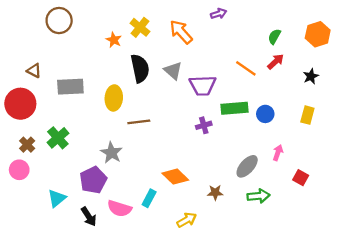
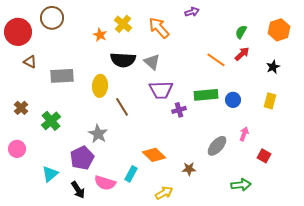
black semicircle: (140, 68) -> (123, 60), turned 105
purple trapezoid: (203, 85) -> (161, 90), moved
red circle: (20, 104) -> (18, 32), moved
brown line: (139, 122) -> (122, 107), turned 66
brown cross: (27, 145) -> (21, 108), moved
green arrow: (258, 196) -> (241, 185), moved

